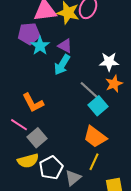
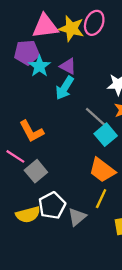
yellow semicircle: (28, 161) -> (28, 215), moved

